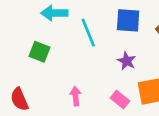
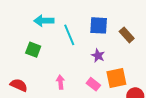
red semicircle: (19, 99) -> (19, 85), turned 138

